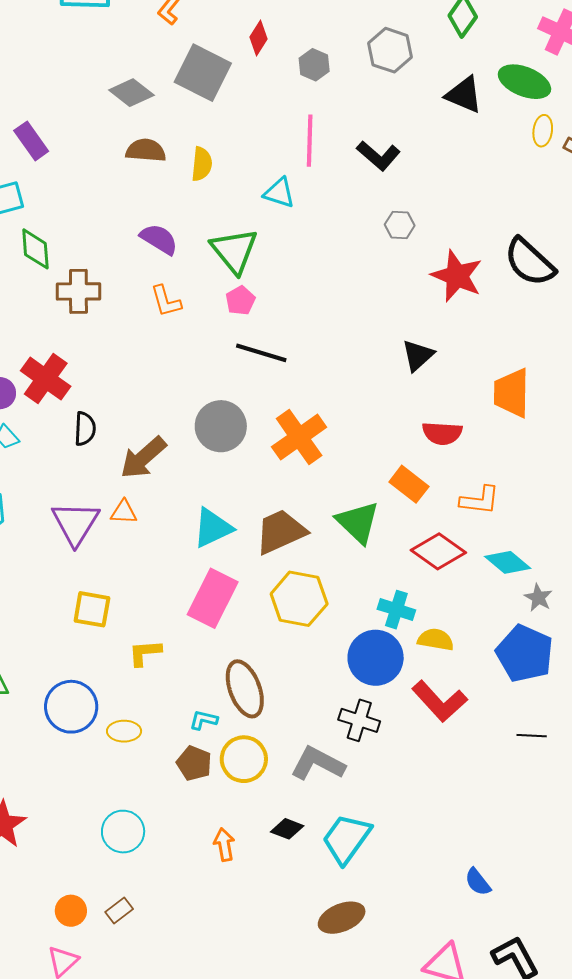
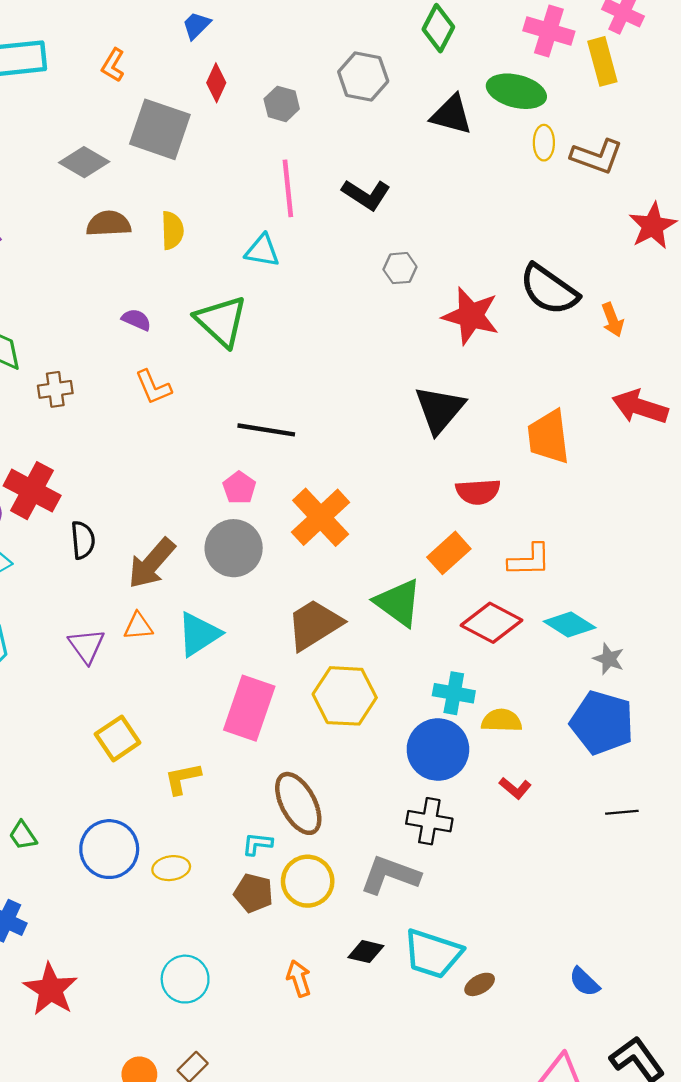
purple semicircle: (159, 239) -> (136, 320), size x0.7
brown cross: (78, 291) -> (55, 389), size x0.7
pink pentagon: (240, 301) -> (239, 488), moved
black triangle: (418, 355) -> (439, 409), size x1.4
gray circle: (221, 426) -> (234, 548), moved
orange rectangle: (409, 484) -> (449, 553), turned -72
purple triangle: (75, 523) -> (87, 646), size x0.7
cyan triangle: (213, 528) -> (199, 634), moved
yellow square: (92, 609) -> (118, 738), turned -36
red L-shape: (440, 701) -> (515, 788), size x0.5
cyan trapezoid: (346, 839) -> (433, 954), turned -100
brown ellipse: (342, 918) -> (480, 984), moved, size x0.6

